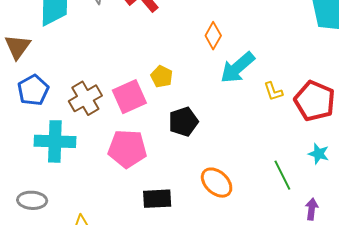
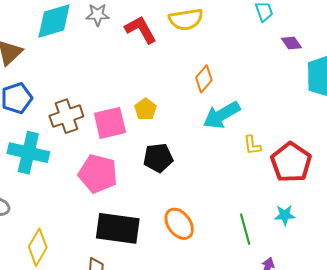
cyan star: (319, 154) -> (285, 215), turned -30
black rectangle: (157, 199) -> (118, 228), size x1.5

